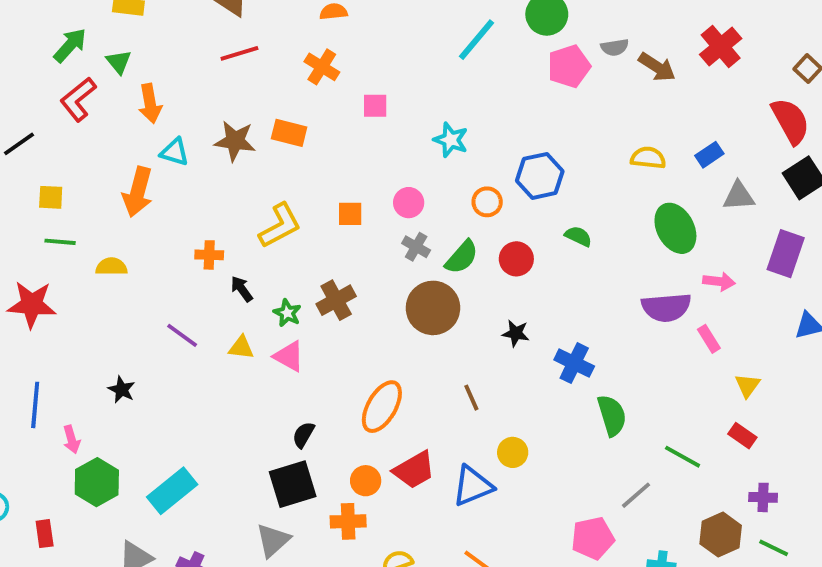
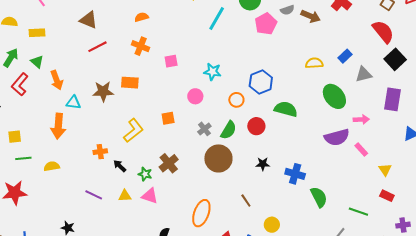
pink circle: (409, 203) -> (195, 96), moved
green semicircle: (578, 236) -> (286, 109), size x1.6
gray cross: (416, 247) -> (204, 129), turned 32

